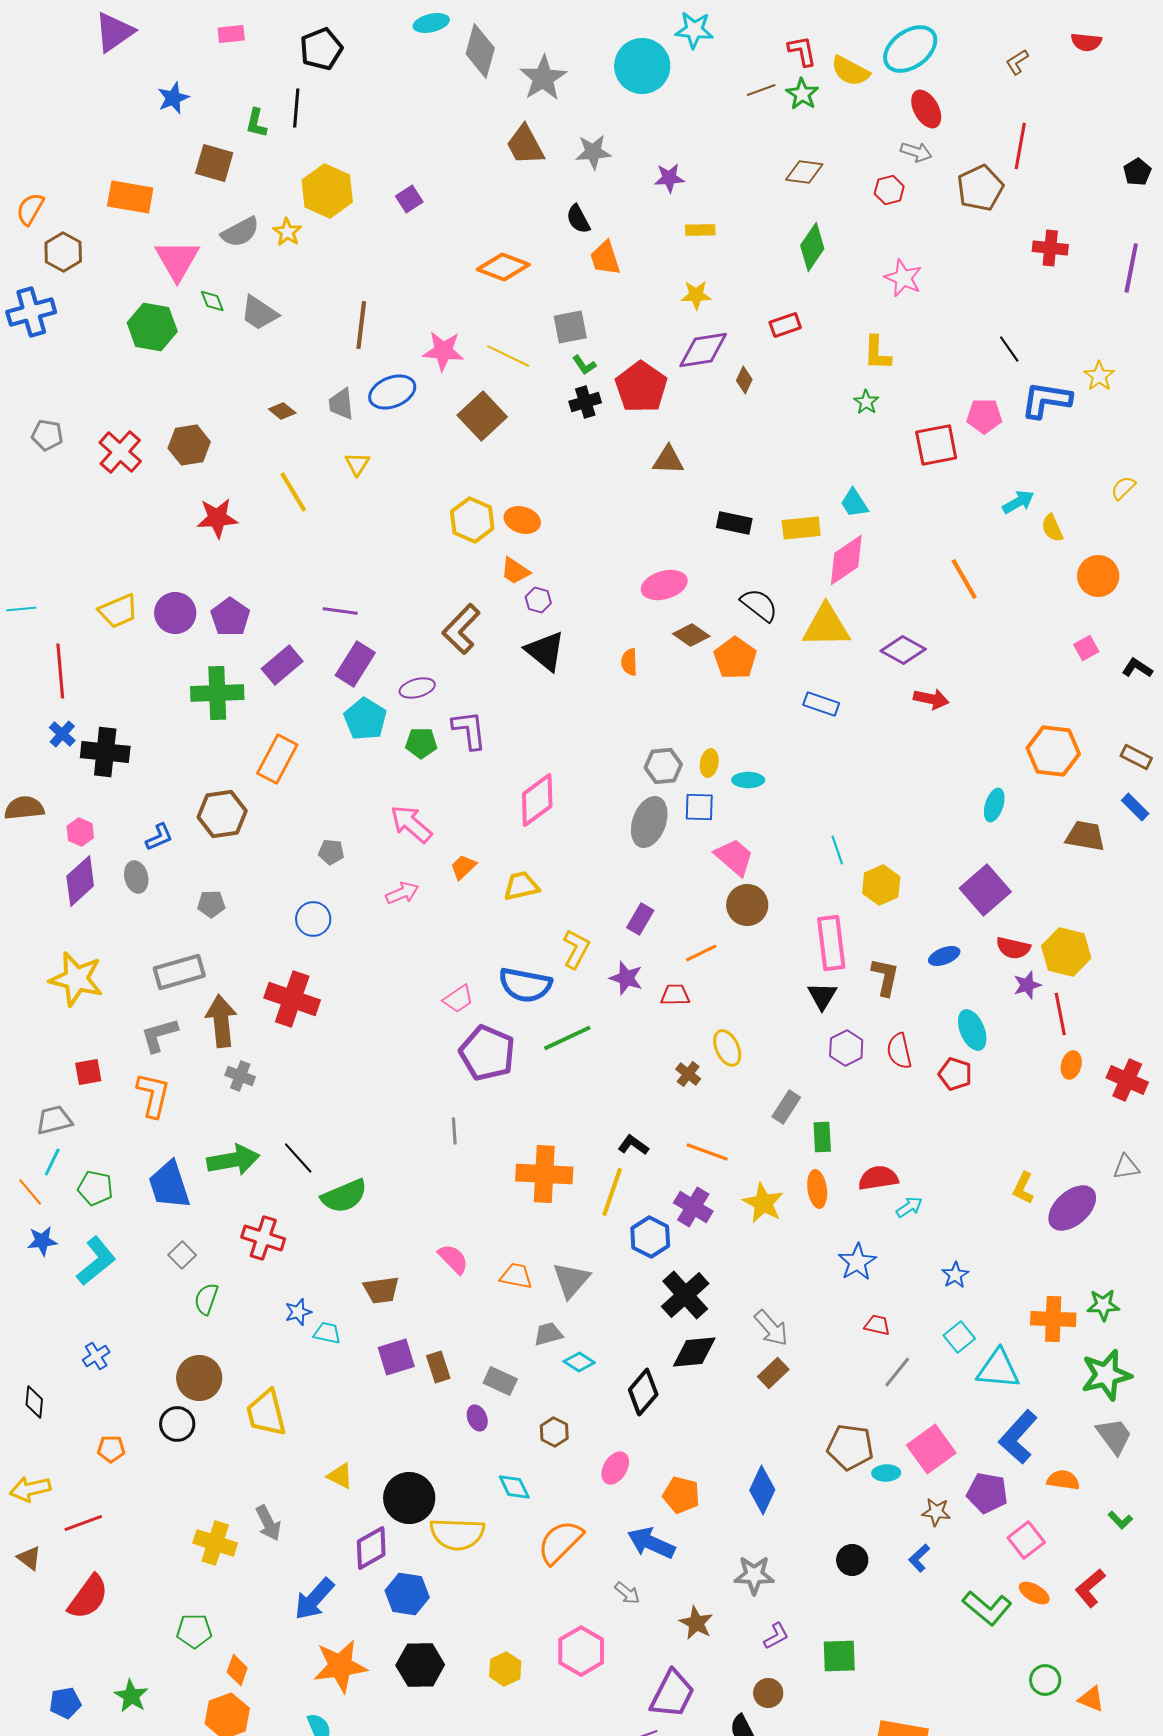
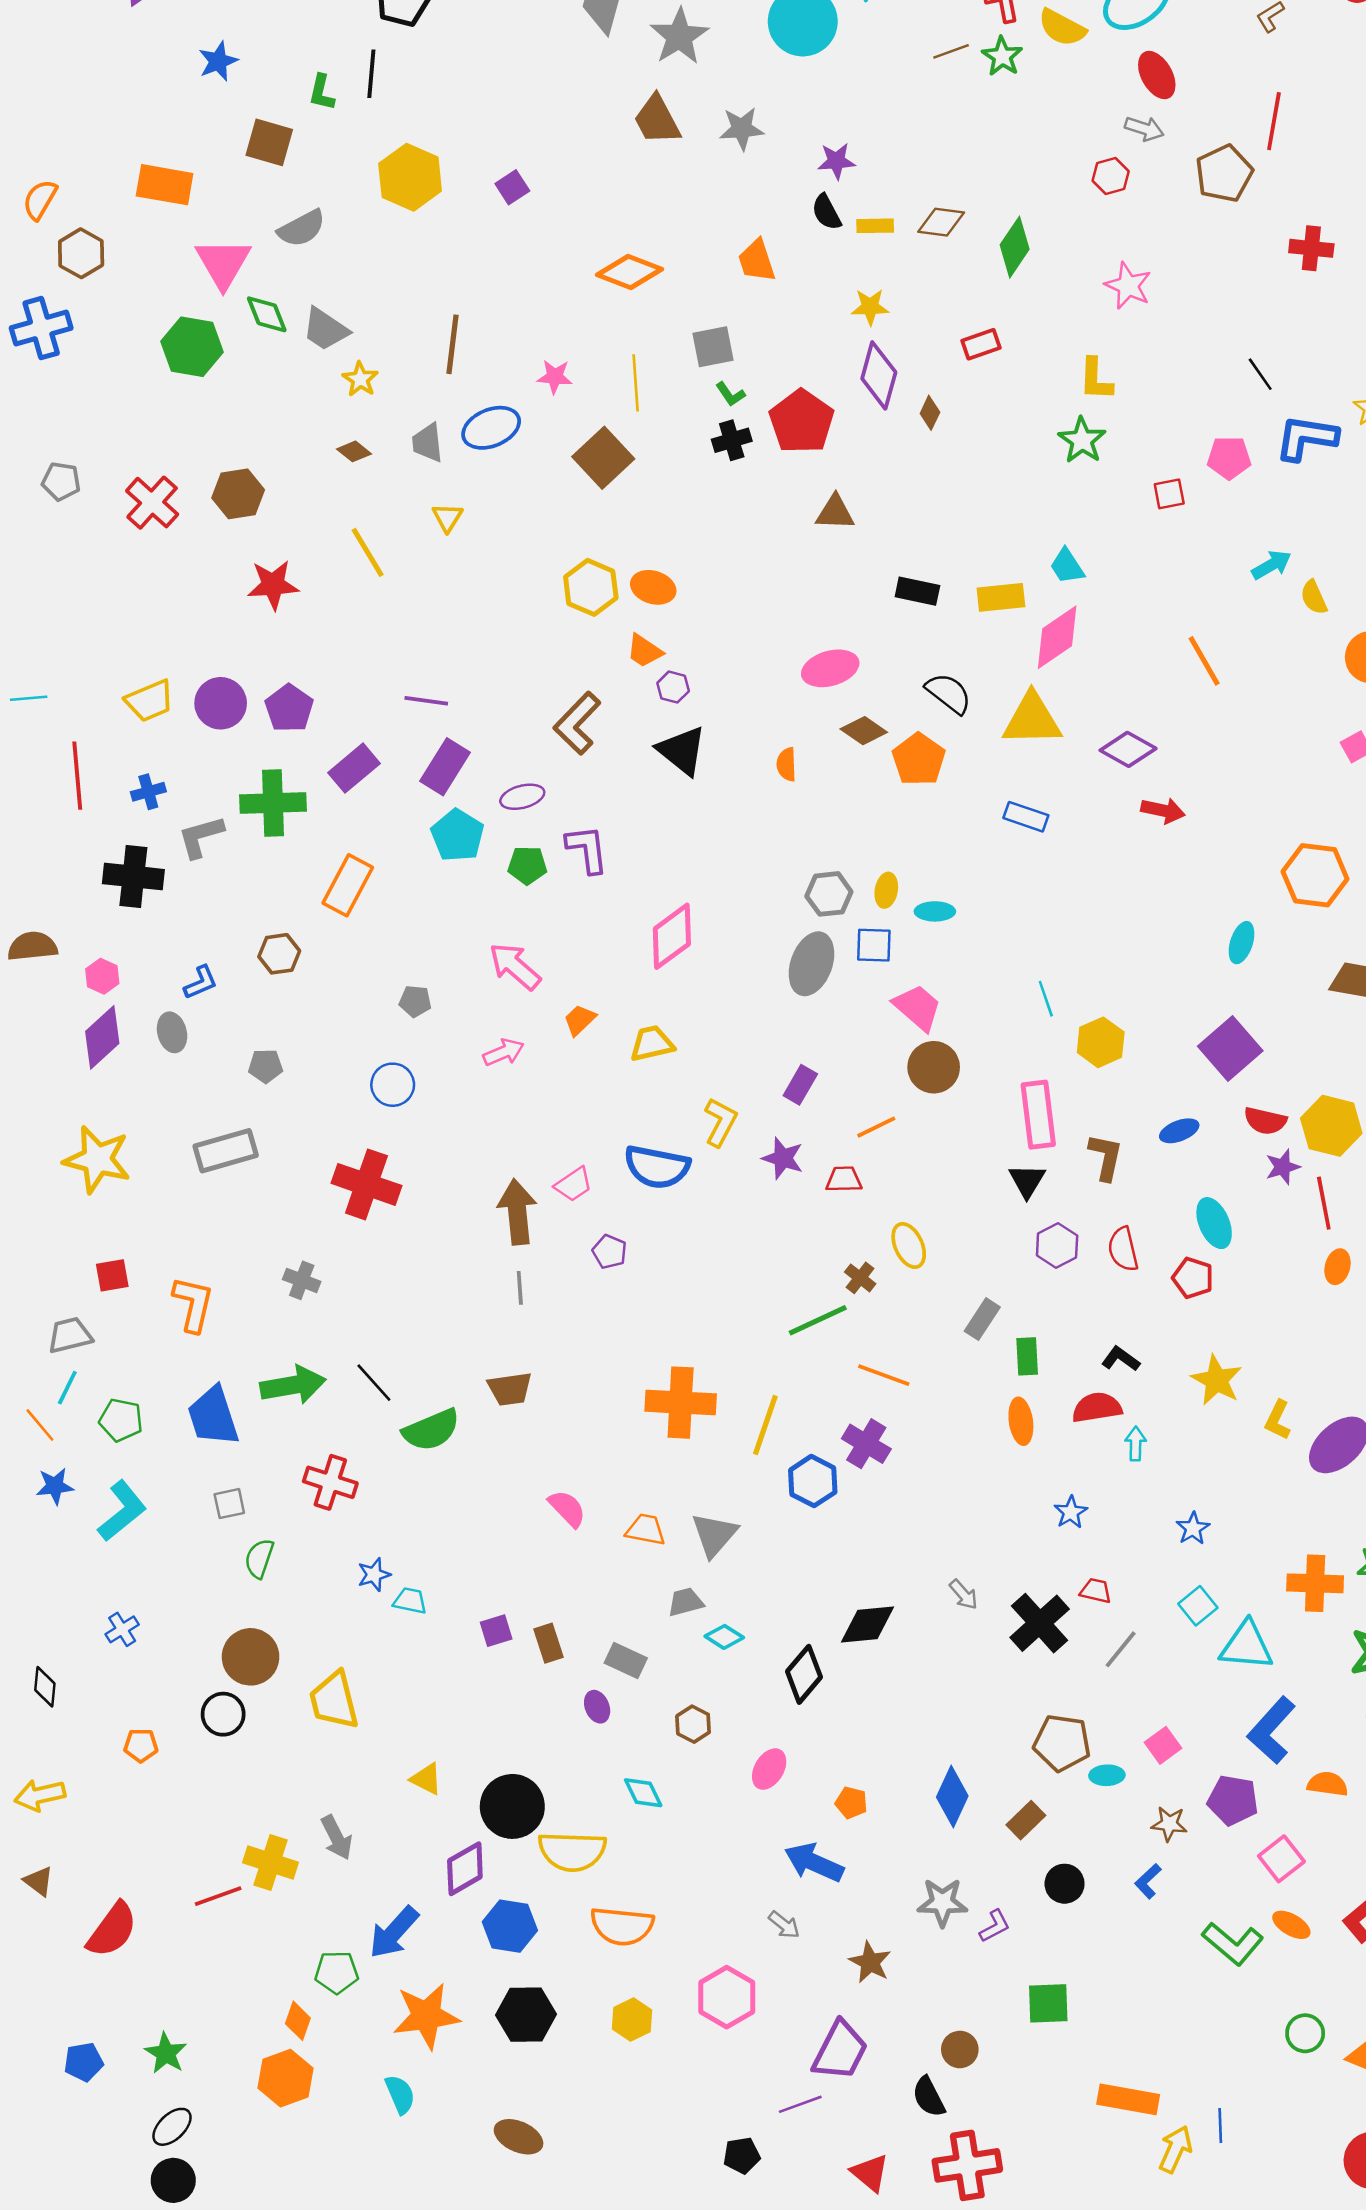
brown diamond: (804, 172) -> (941, 222), moved
black semicircle: (578, 219) -> (826, 212), moved
yellow star: (287, 232) -> (360, 379), moved
green diamond: (212, 301) -> (267, 314), size x1.4
purple diamond: (703, 350) -> (879, 375), turned -66
pink star: (443, 351) -> (555, 377), size x0.7
yellow line: (508, 356) -> (636, 383), turned 60
green star: (866, 402) -> (1082, 440), size x1.5
red square: (936, 445) -> (1169, 494), size x0.6
blue cross: (62, 734) -> (148, 792), moved, turned 32
brown hexagon: (222, 814) -> (279, 954), size x0.7
brown arrow: (221, 1021) -> (517, 1212), moved
gray L-shape: (159, 1035) -> (201, 837), moved
green line: (567, 1038) -> (818, 1320), moved
purple pentagon: (487, 1053) -> (610, 1252), size x0.5
gray line: (454, 1131) -> (520, 1288), moved
black L-shape: (633, 1145) -> (1121, 1359), moved
yellow star: (763, 1203) -> (1217, 1380), moved
cyan arrow: (909, 1207) -> (1136, 1444), turned -56
gray square: (182, 1255) -> (229, 1504), turned 32
blue star: (857, 1262) -> (1071, 1512), size x0.7
brown trapezoid: (381, 1290) -> (510, 1389), moved
black cross: (685, 1295) -> (1040, 1623), moved
gray arrow: (771, 1328) -> (964, 1595), size x0.7
purple square: (396, 1357) -> (496, 1631), size x0.7
brown rectangle: (773, 1373) -> (1026, 1820), moved
pink square: (931, 1449) -> (1163, 1745), size x0.6
orange pentagon: (681, 1495) -> (851, 1803), size x0.7
red line: (83, 1523) -> (218, 1896), moved
orange semicircle: (560, 1542) -> (622, 1926), moved, turned -129
green pentagon: (194, 1631) -> (337, 1972), moved
purple L-shape: (776, 1636) -> (995, 1926), moved

